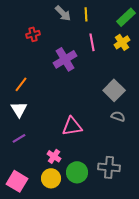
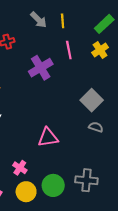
pink cross: (54, 156) -> (20, 168), moved

